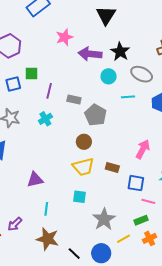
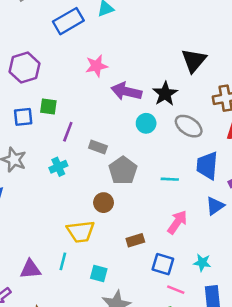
black triangle: (106, 15) -> (194, 60), moved
cyan line: (128, 97) -> (170, 179), moved
yellow trapezoid: (83, 167) -> (81, 232), moved
brown rectangle: (112, 167) -> (135, 240), turned -40
purple triangle: (35, 180) -> (30, 269), moved
cyan square: (80, 197) -> (99, 274), moved
cyan line: (46, 209) -> (63, 261), moved

